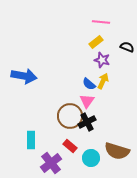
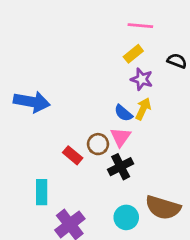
brown circle: (70, 116) -> (98, 144), moved, size x0.6
red rectangle: (70, 146) -> (73, 155), moved

